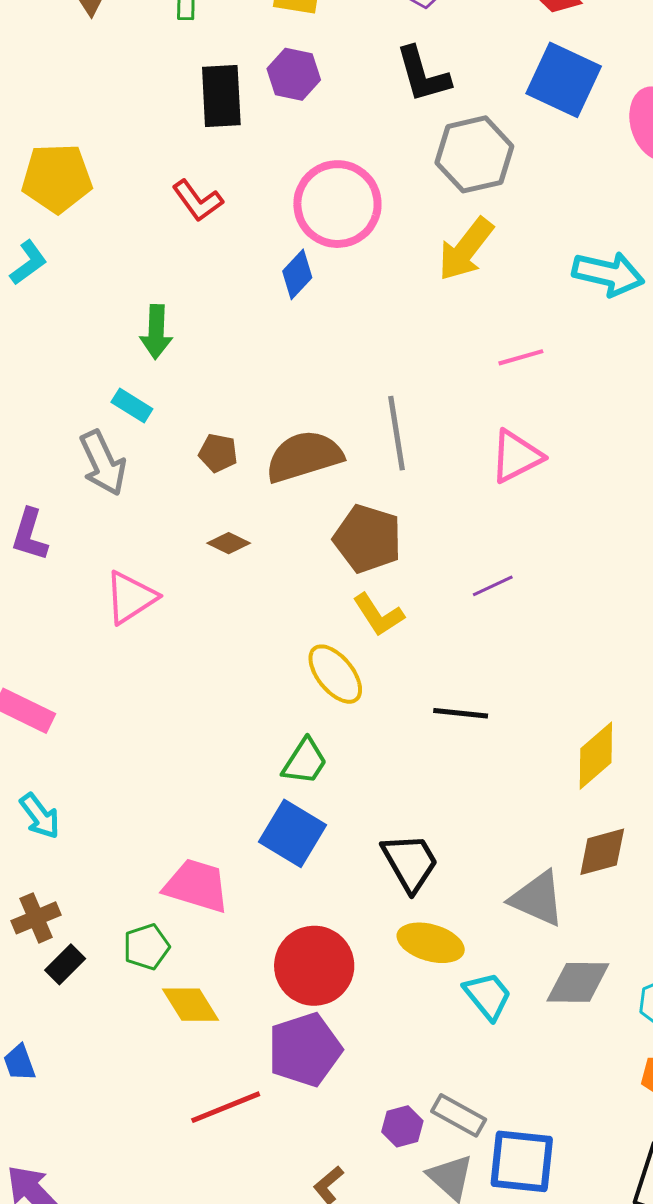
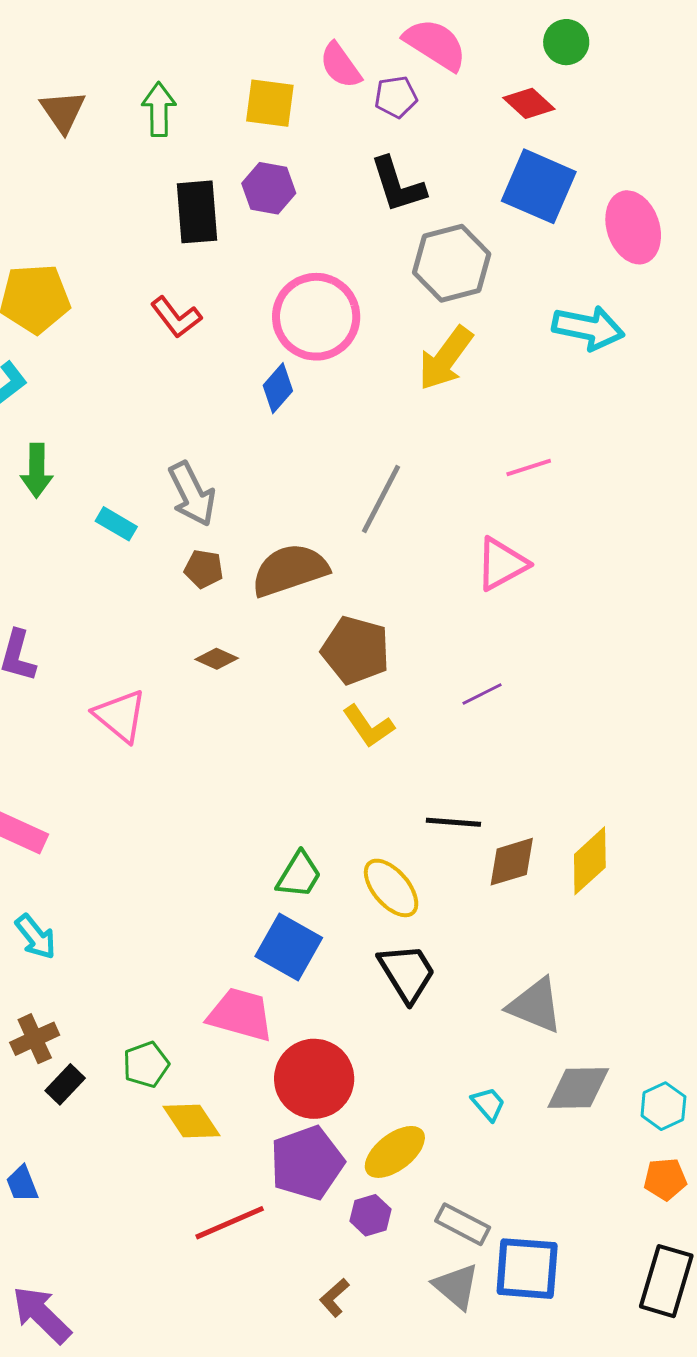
cyan arrow: (608, 274) -> (588, 328), moved
green arrow: (156, 332) -> (37, 471), moved
pink line: (521, 357) -> (529, 467), moved
gray line: (396, 433) -> (381, 499), moved, turned 38
gray arrow: (103, 463) -> (192, 494), moved
pink triangle: (131, 597) -> (120, 716), turned -46
yellow ellipse: (335, 674) -> (391, 888), moved
brown diamond: (602, 852) -> (512, 862), moved
pink trapezoid: (197, 886) -> (240, 1015), moved
yellow ellipse: (431, 943) -> (395, 1152), moved, turned -52
cyan trapezoid: (488, 996) -> (488, 1104), size x0.7
purple hexagon: (402, 1126) -> (371, 1215), moved

